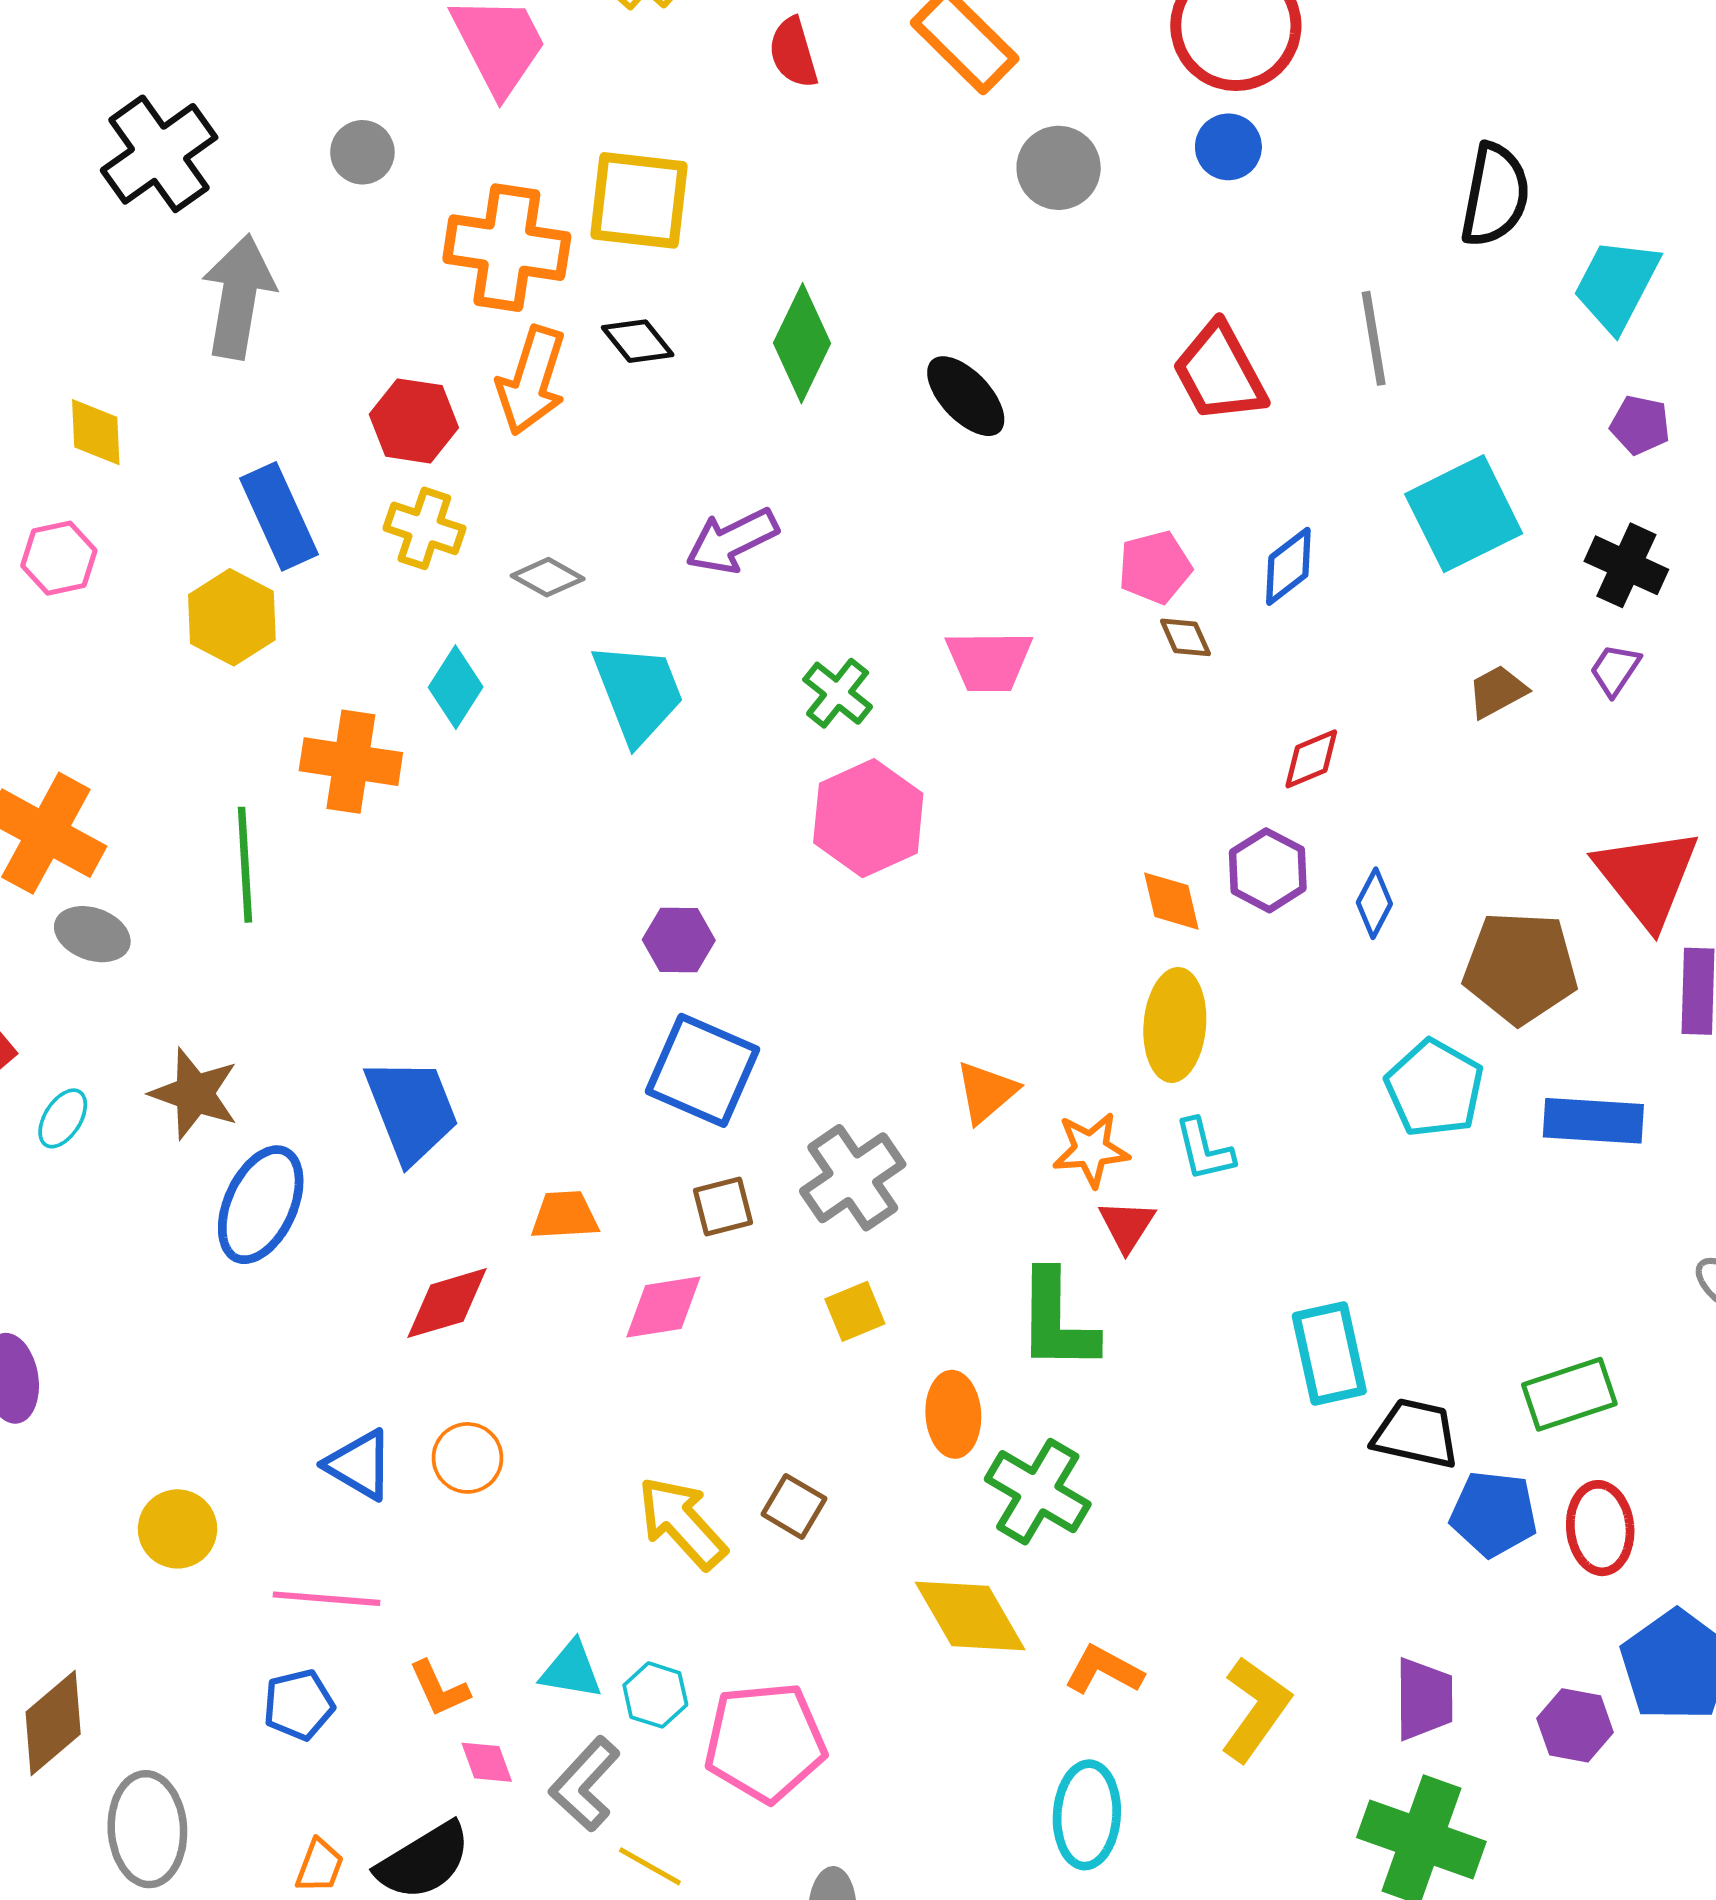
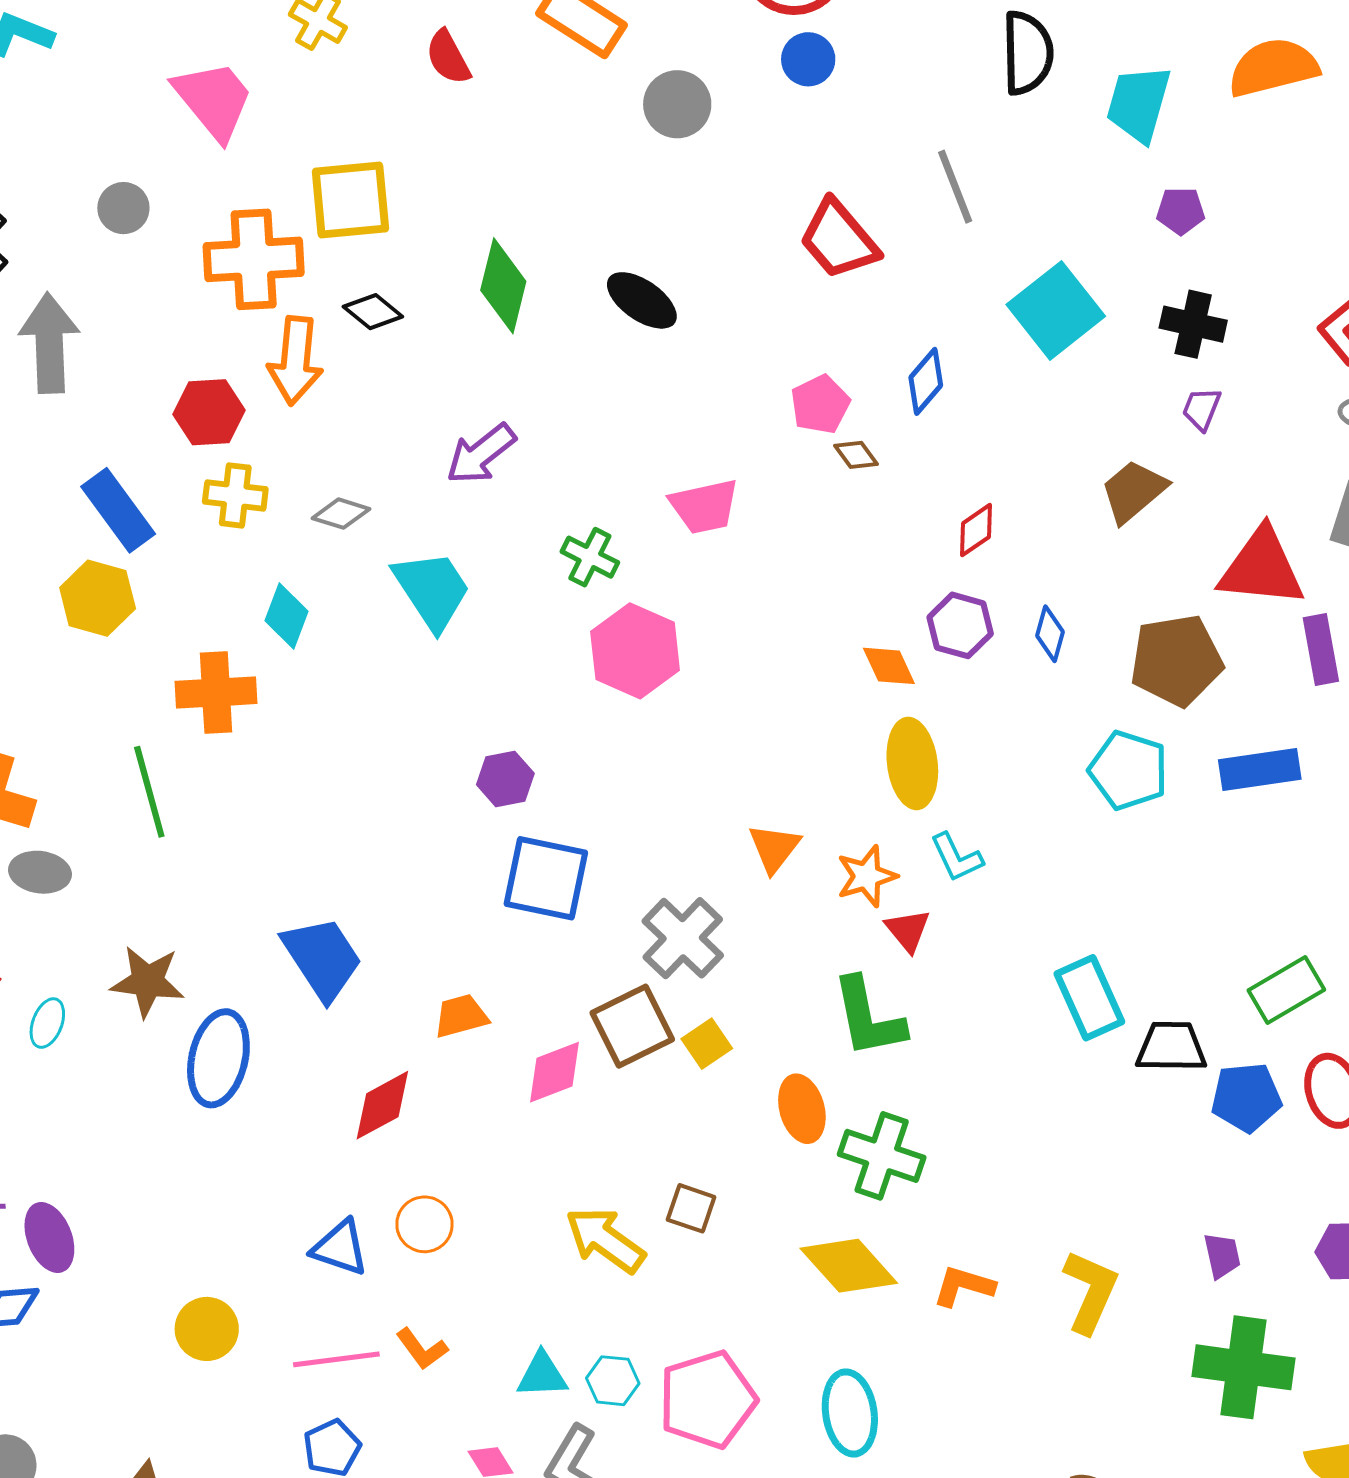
brown trapezoid: (1497, 691) -> (1134, 491), moved, size x1.4
red triangle: (1647, 877) -> (1262, 568), turned -34
brown square: (723, 1207) -> (632, 1026), moved, size x1.6
orange L-shape: (439, 1689) -> (422, 1349), moved
purple trapezoid: (1424, 1699) -> (1222, 1256), size x0.7
cyan ellipse: (1087, 1815) -> (850, 1413), moved

